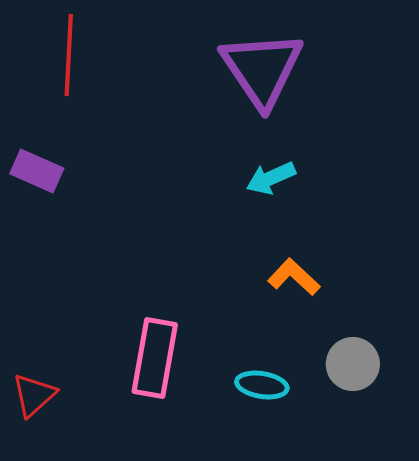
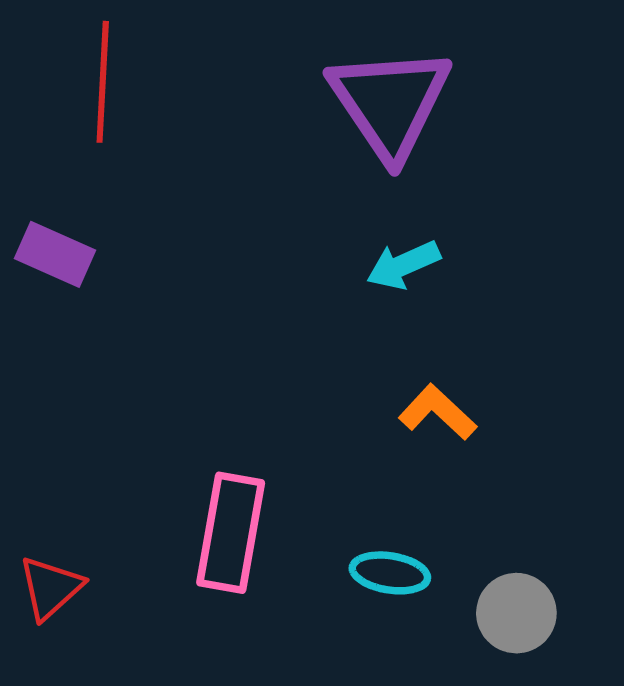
gray circle: (353, 364) -> (516, 613), moved

